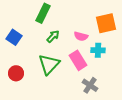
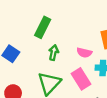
green arrow: (53, 36) -> (54, 53), turned -32

